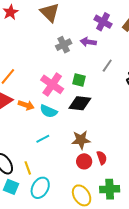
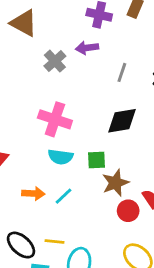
green square: (79, 80) -> (96, 160), moved
black diamond: (80, 103) -> (122, 121), moved
orange arrow: (26, 105) -> (33, 194), moved
yellow line: (28, 168) -> (55, 241), turned -48

